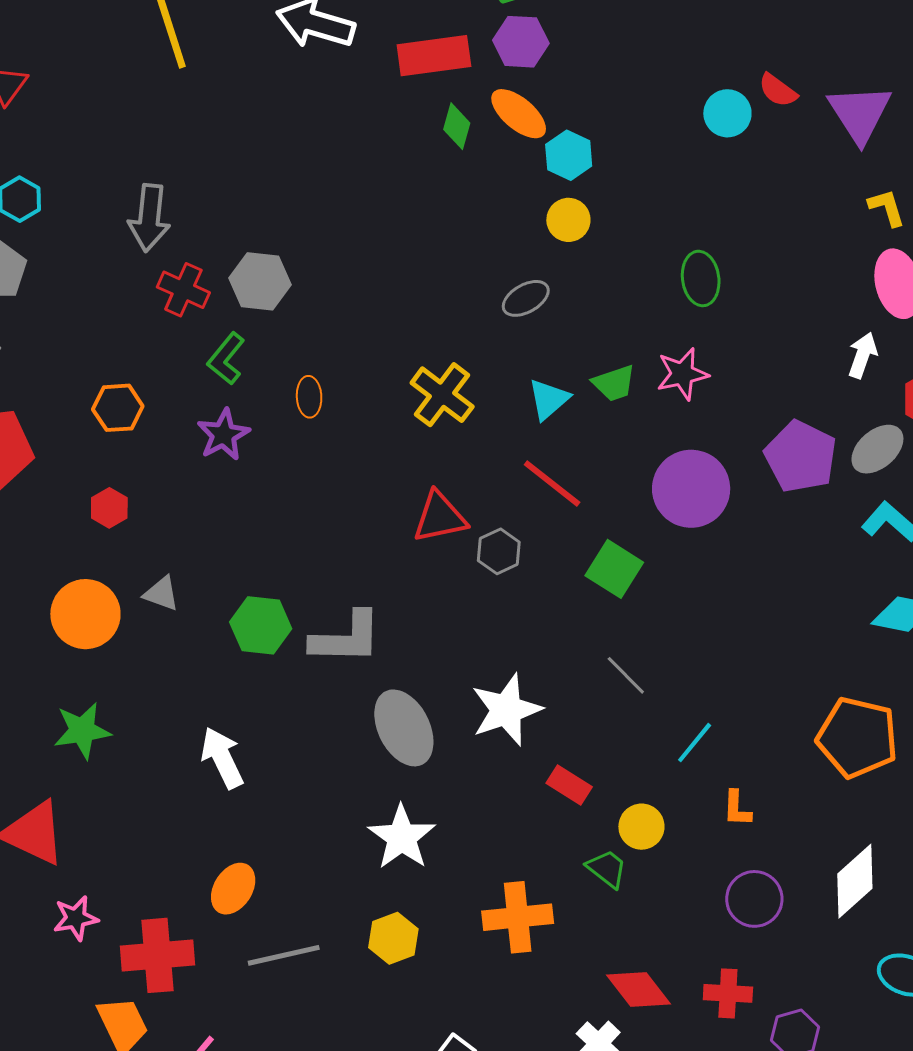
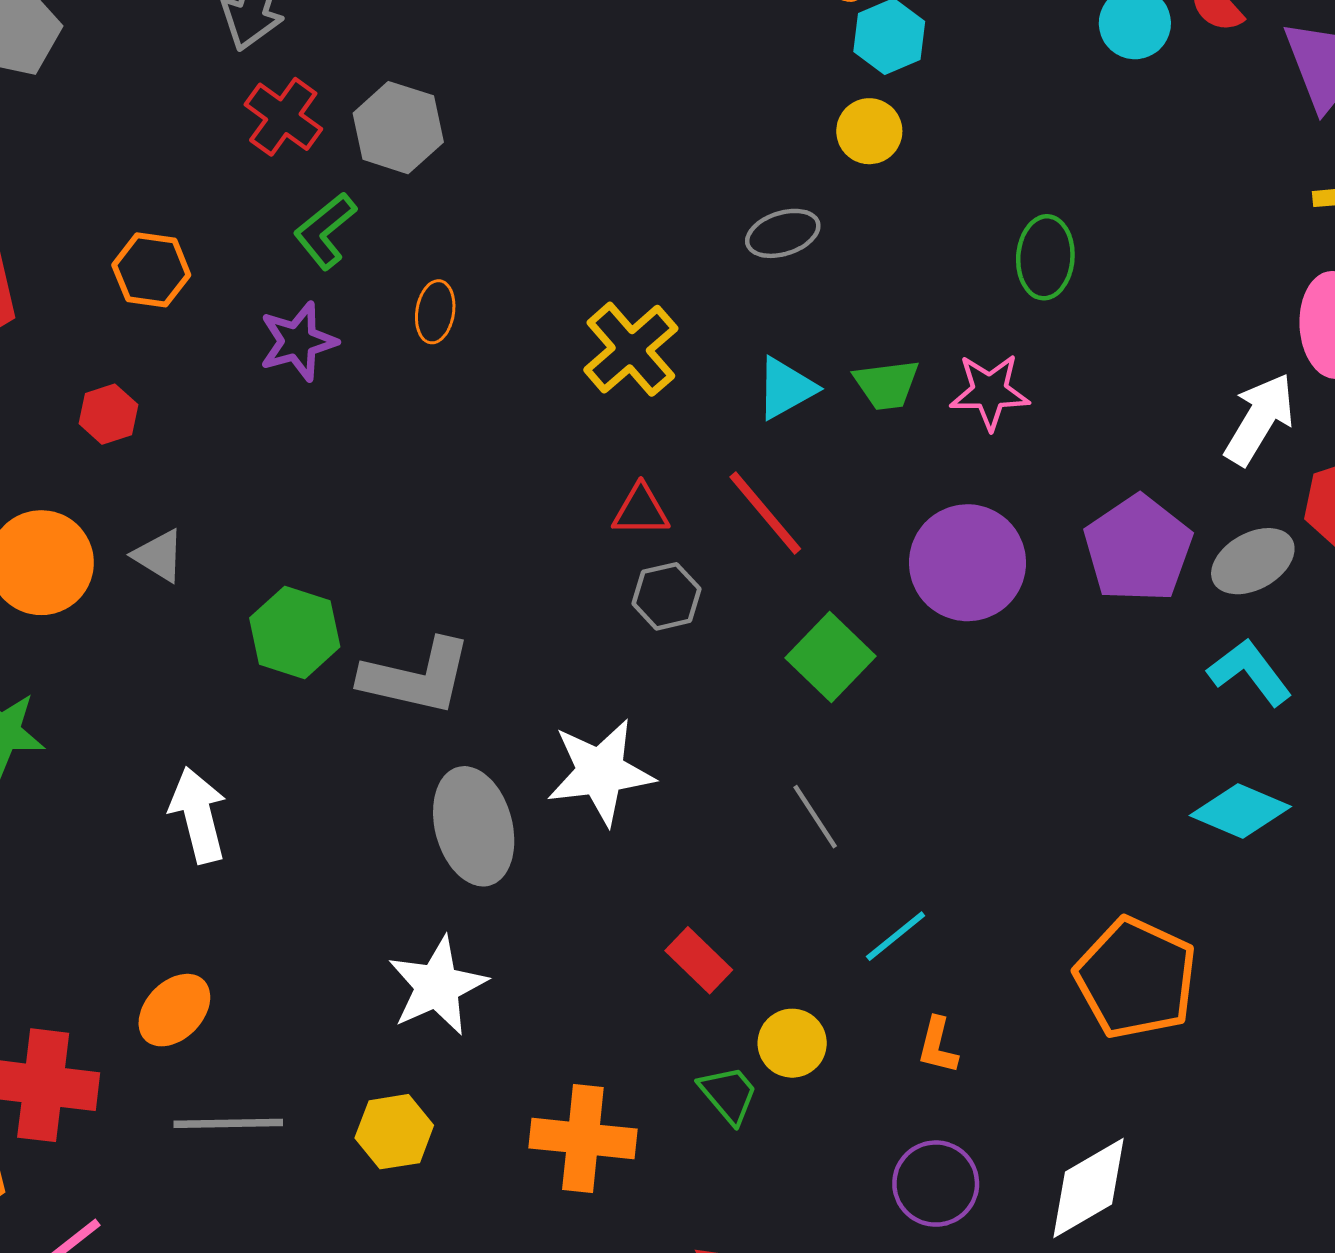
white arrow: (863, 355) -> (1260, 419), size x1.4
red triangle: (440, 517) -> (641, 510), moved, size x0.7
white star: (506, 710) -> (600, 772), moved

